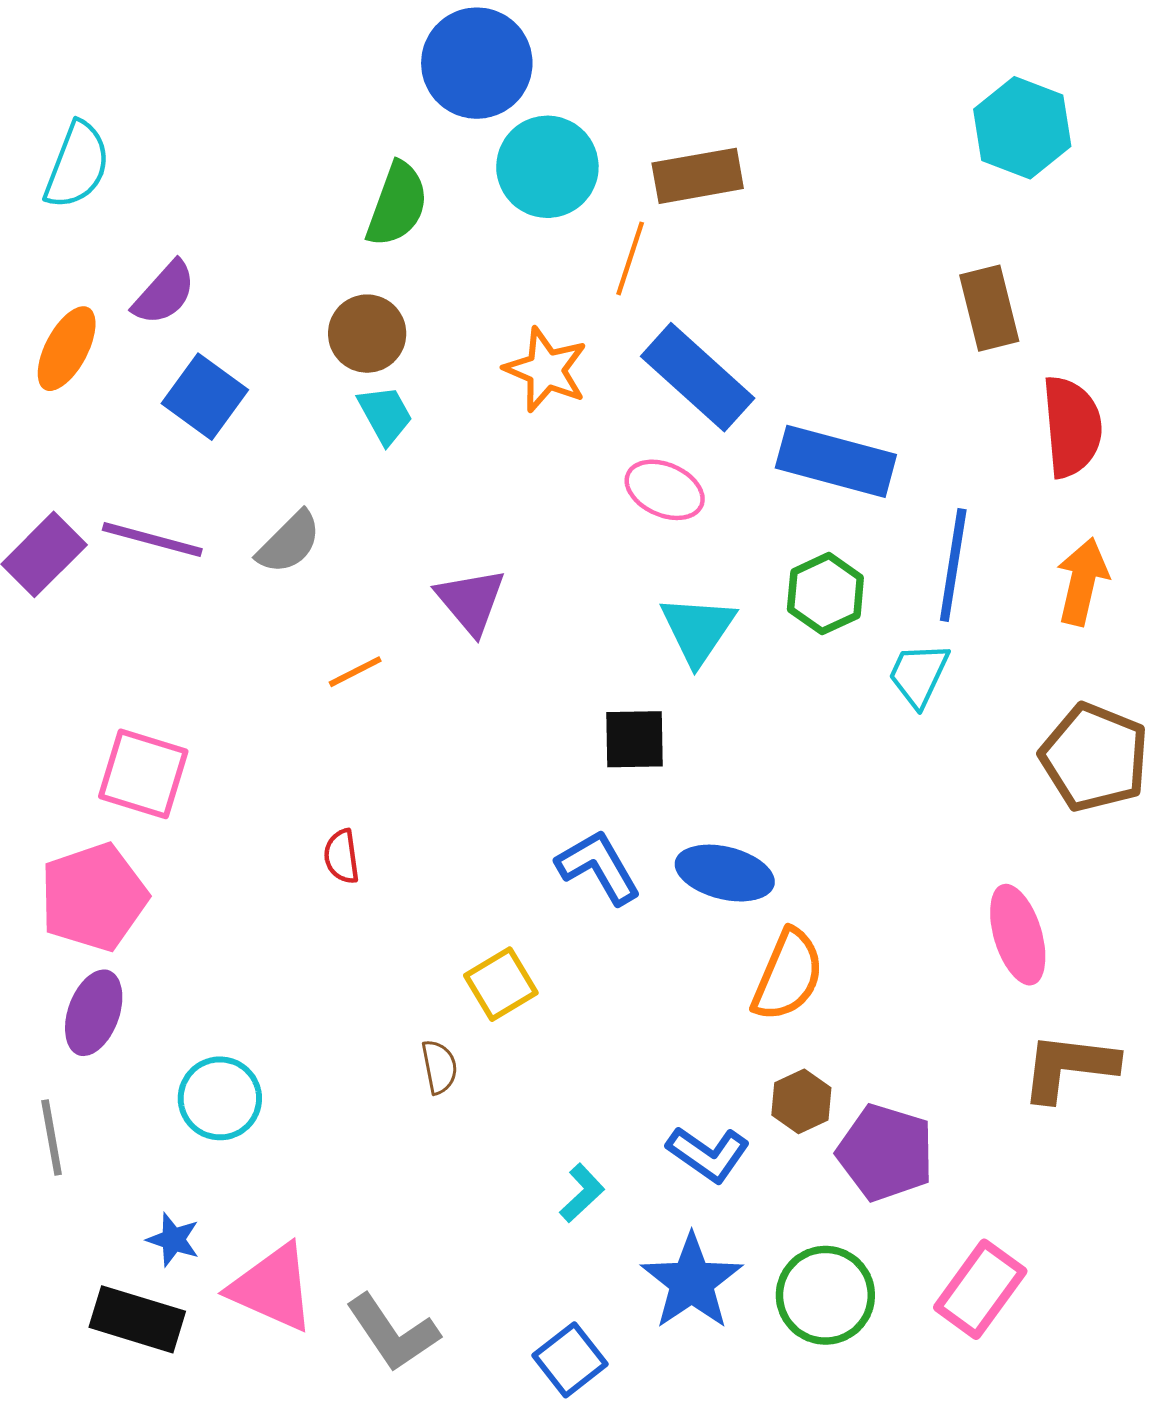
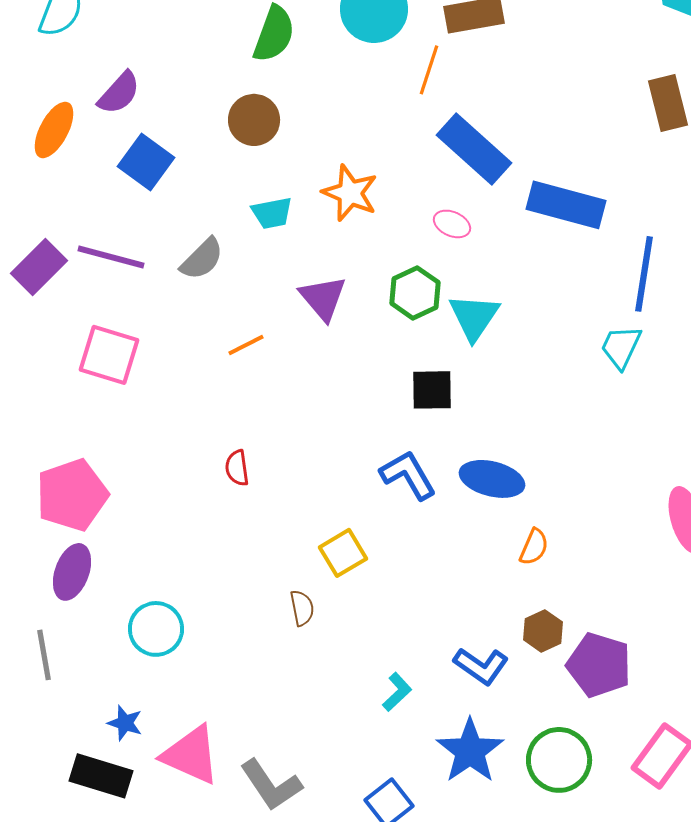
orange star: (546, 370) -> (350, 193), moved
cyan trapezoid: (385, 415) -> (272, 213), moved, turned 108
pink ellipse: (665, 490) -> (452, 224), size x0.7
green hexagon: (825, 594) -> (415, 293), moved
pink square: (143, 774) -> (109, 355), moved
orange semicircle: (788, 975) -> (534, 547), size x0.6

